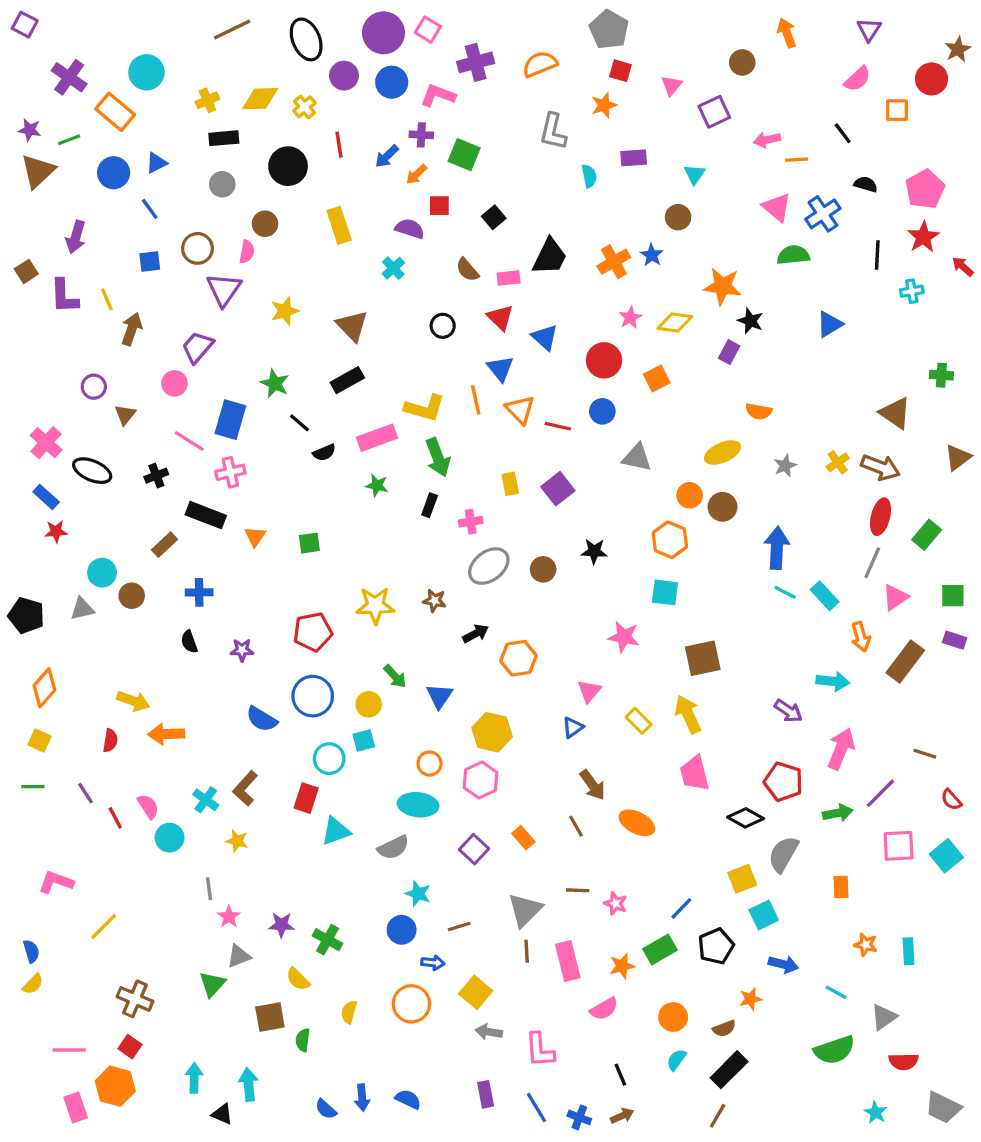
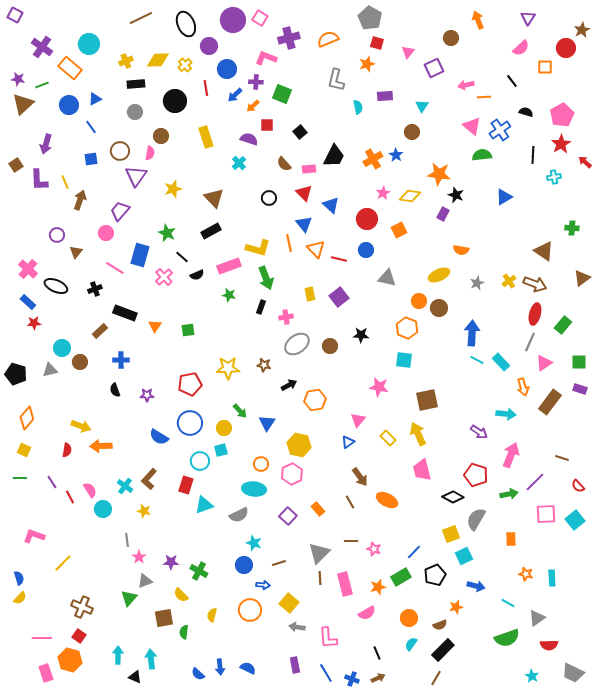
blue circle: (392, 82) -> (227, 69), moved
pink cross: (230, 472) -> (164, 277), moved, turned -30

